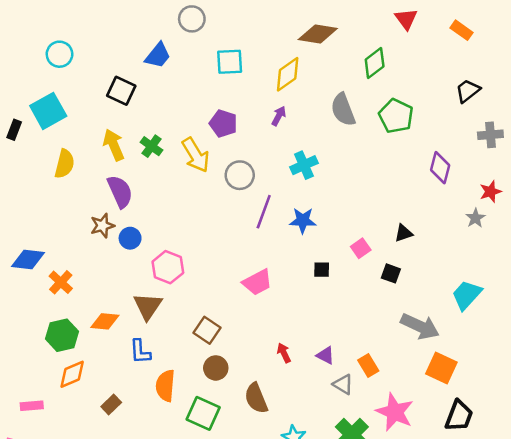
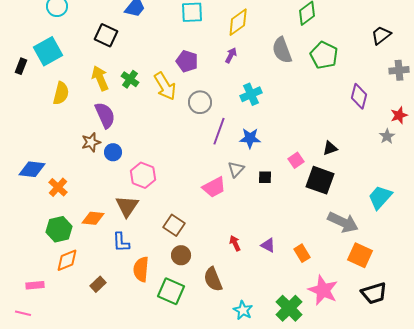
black square: (391, 273) -> (320, 180), size x1.8
gray triangle: (343, 384) -> (236, 169), moved, turned 42
black trapezoid: (459, 416) -> (374, 293), turned 52

